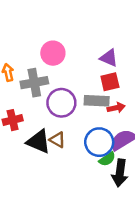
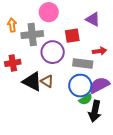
red square: (110, 82) -> (72, 36), moved
gray rectangle: (97, 101) -> (83, 63), moved
red arrow: (116, 108) -> (100, 51), moved

